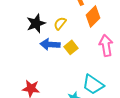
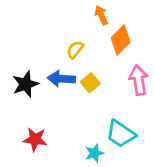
black star: (36, 23) -> (25, 84), moved

